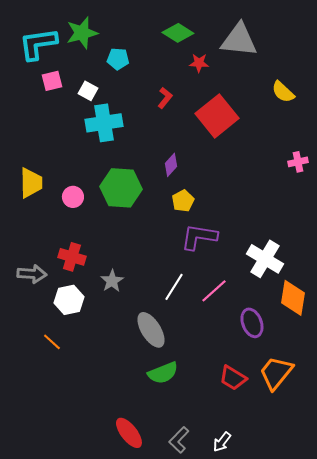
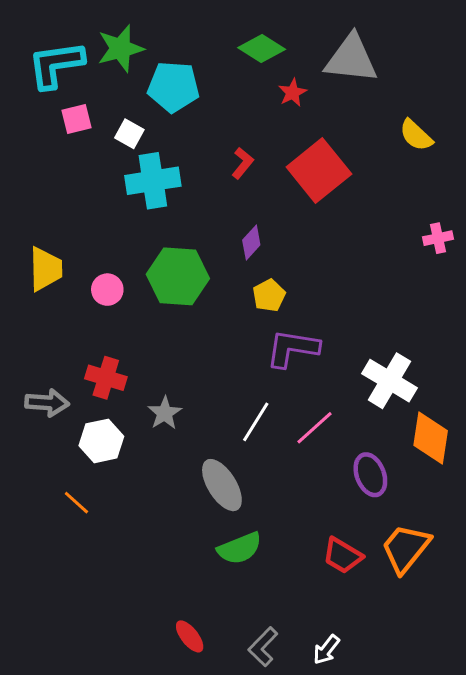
cyan pentagon: (118, 59) -> (173, 87), size x1.6
red star: (199, 63) -> (292, 93), turned -30
red L-shape: (165, 98) -> (243, 163), moved
red ellipse: (129, 433) -> (190, 636), size x0.7

